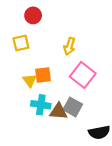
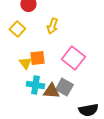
yellow square: (21, 43) -> (17, 29), turned -35
yellow arrow: (69, 46) -> (52, 26), moved

